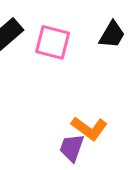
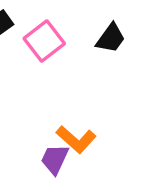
pink square: (53, 42) -> (44, 41), turned 33

